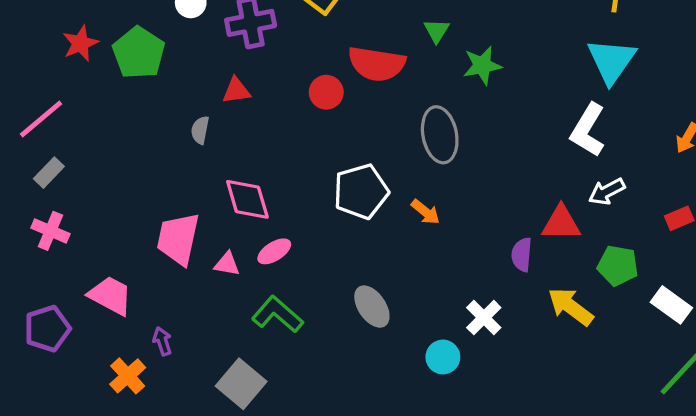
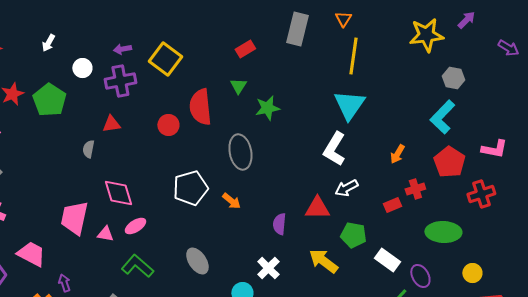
red semicircle: (377, 64) -> (200, 107), turned 75
purple semicircle: (522, 255) -> (279, 224), moved

